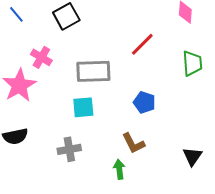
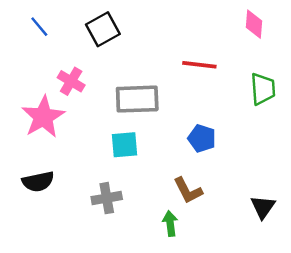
red line: (142, 44) -> (199, 65), turned 52

